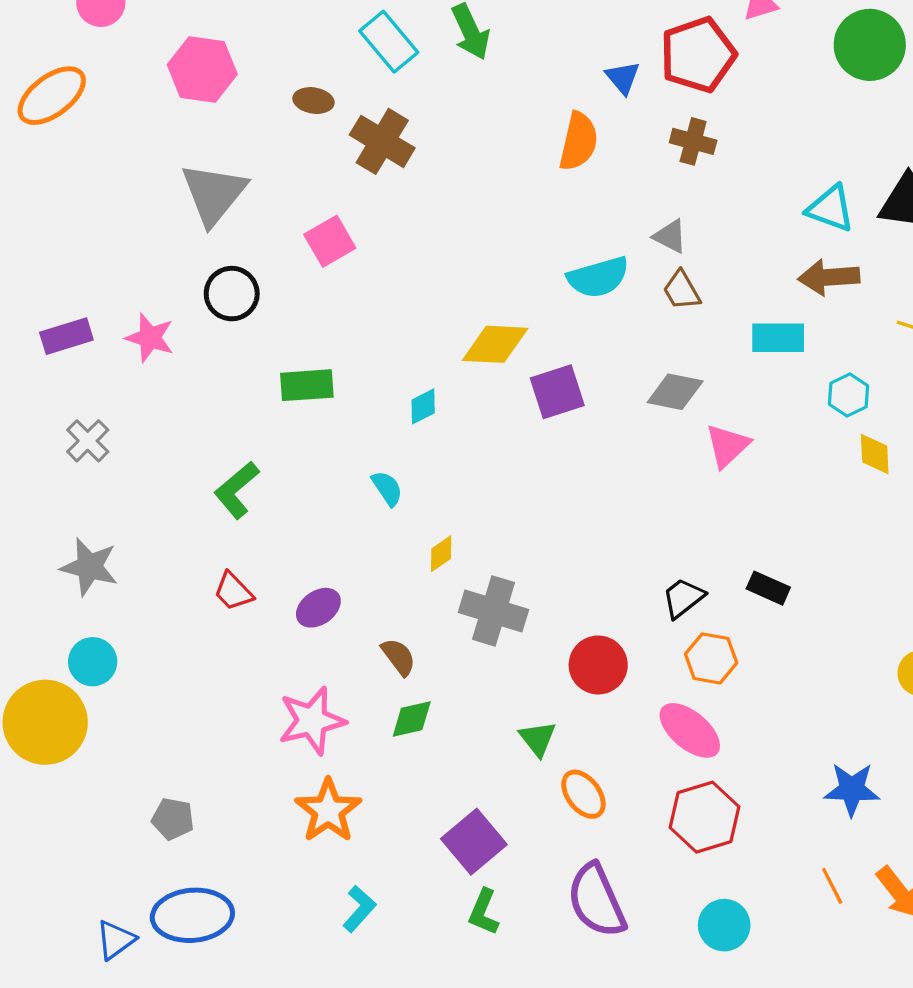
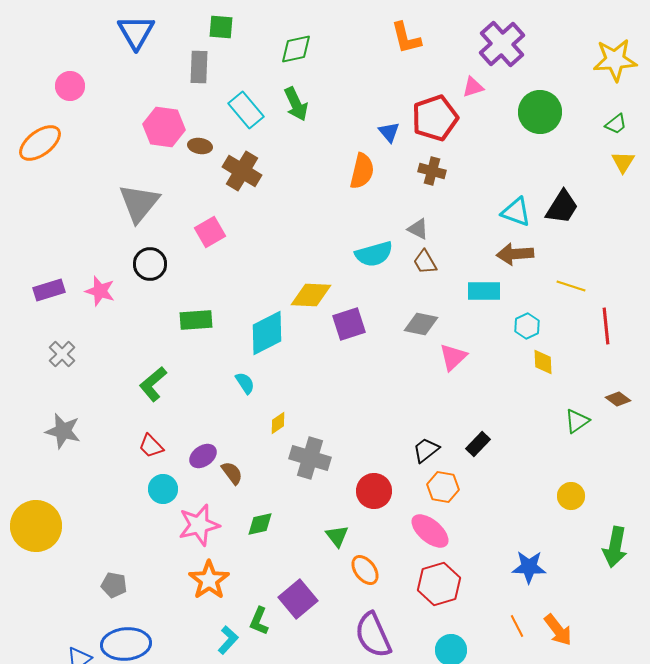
pink hexagon: (202, 69) -> (164, 127), moved
cyan diamond: (423, 406) -> (267, 333), size x2.0
black rectangle: (768, 588) -> (478, 444), turned -70
brown semicircle: (399, 657) -> (232, 473), moved
cyan circle: (93, 662) -> (163, 489), moved
green L-shape: (484, 912) -> (259, 621), moved

